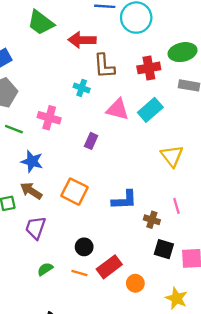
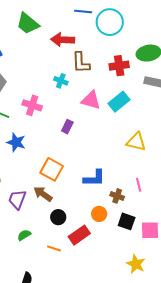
yellow triangle: (172, 156) -> (136, 142), turned -40
brown arrow: (31, 191) -> (43, 194), moved
orange line: (79, 273) -> (54, 248), moved
orange circle: (135, 283) -> (99, 214), moved

